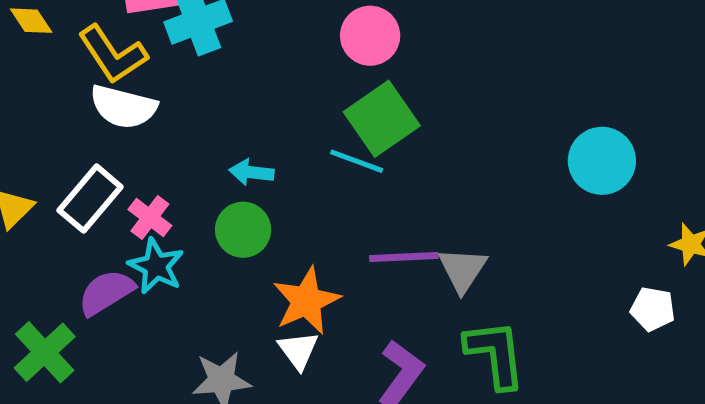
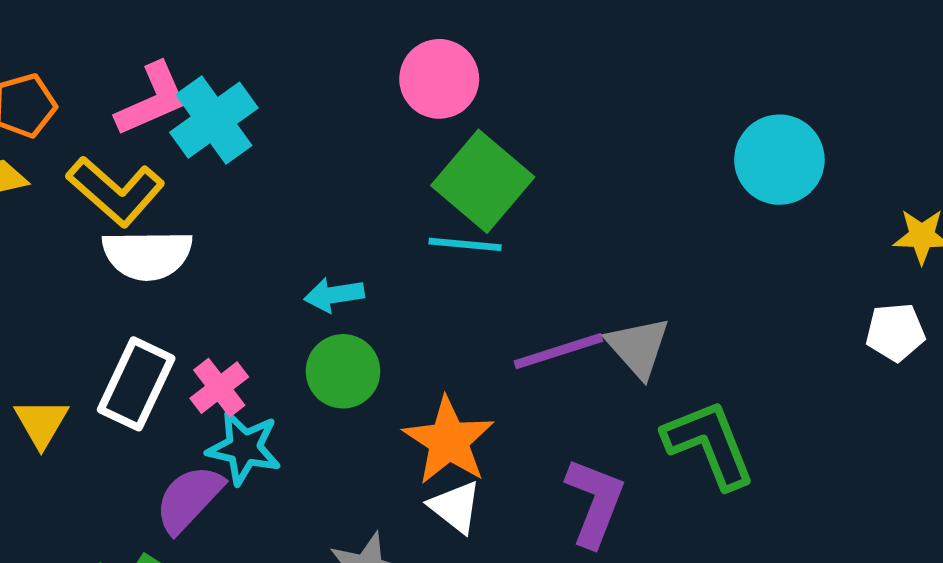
pink cross: (150, 217) -> (219, 388), turned 30

